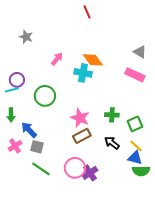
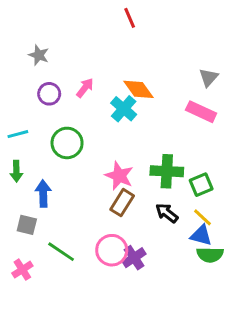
gray triangle: (140, 52) -> (209, 77), turned 40
cyan cross: (83, 73) -> (124, 109), turned 30
purple circle: (17, 80) -> (49, 94), moved
green cross: (112, 115) -> (167, 171), size x1.5
blue arrow: (29, 130) -> (43, 194), turned 42
brown rectangle: (82, 136) -> (122, 203), turned -30
pink cross: (15, 146) -> (22, 270), moved
gray square: (37, 147) -> (27, 225), moved

